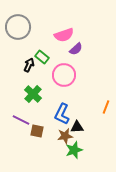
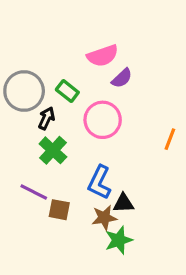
gray circle: (18, 27) -> (24, 91), moved
black arrow: (29, 65) -> (46, 118), moved
orange line: (106, 107) -> (170, 139), moved

